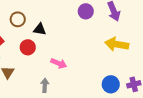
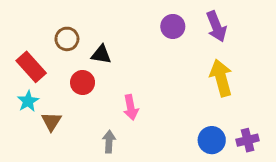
yellow arrow: (117, 44) -> (221, 78), turned 65
pink arrow: (59, 63) -> (131, 107), turned 56

